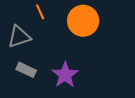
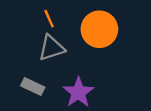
gray triangle: (19, 37) -> (51, 48), moved

